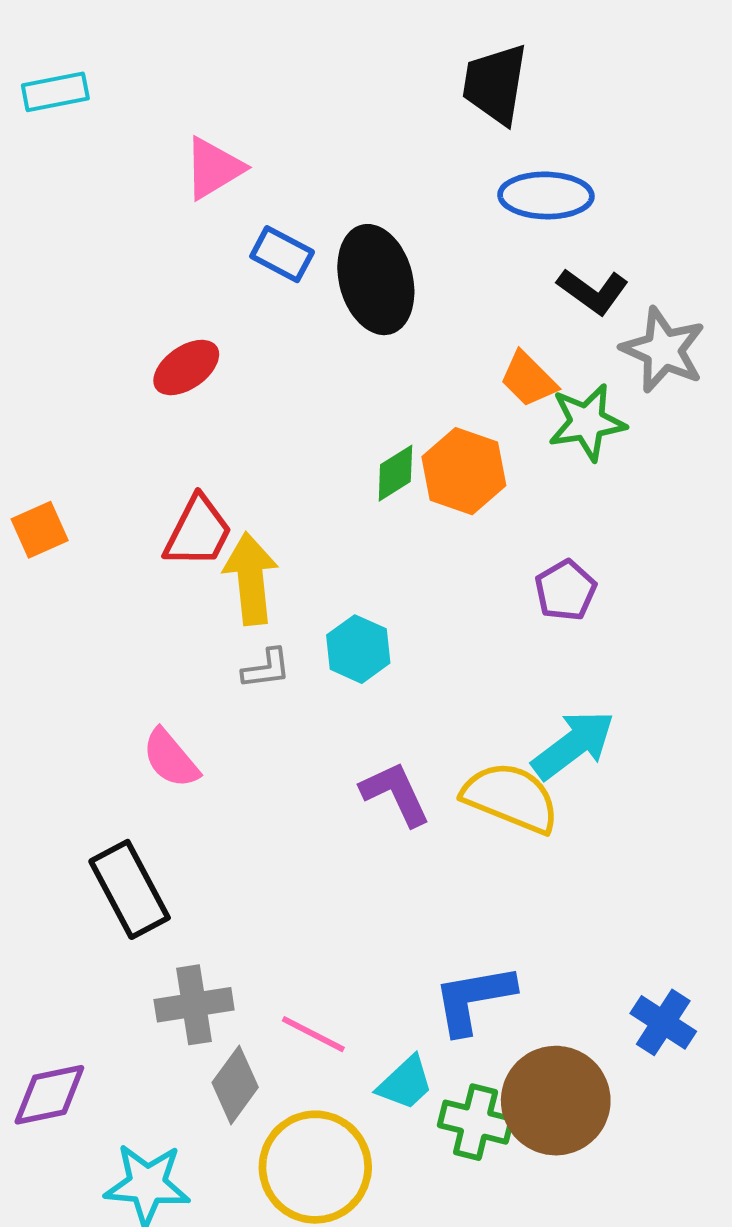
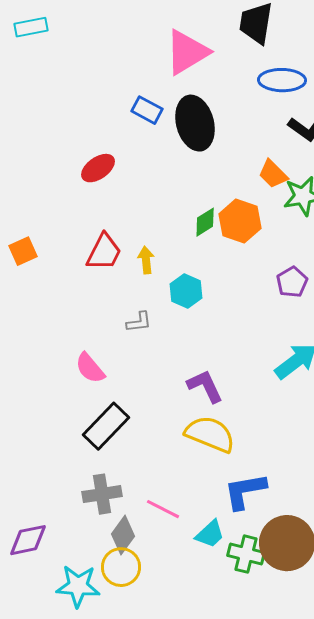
pink triangle: (214, 168) -> (187, 52), moved, size x1.4
yellow arrow: (251, 579) -> (146, 260), moved, size x0.6
cyan hexagon: (358, 649) -> (186, 291), moved
yellow semicircle: (511, 798) -> (210, 434), moved
black rectangle: (130, 889) -> (106, 426), moved, turned 72
yellow circle: (315, 1167) -> (121, 567), moved, size x0.7

